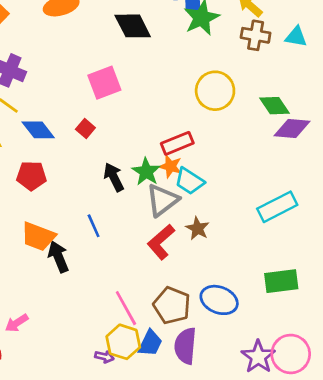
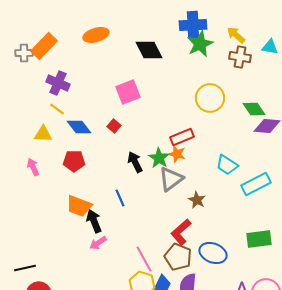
cyan triangle: (296, 37) -> (270, 47), moved
cyan trapezoid: (189, 181) -> (227, 165), moved
red L-shape: (161, 242) -> (181, 232), moved
pink arrow: (17, 323) -> (98, 243), moved

